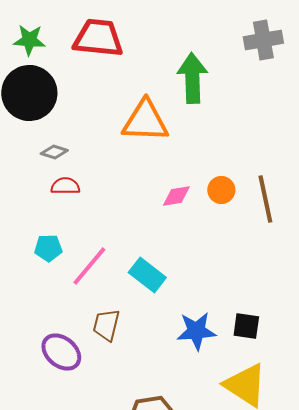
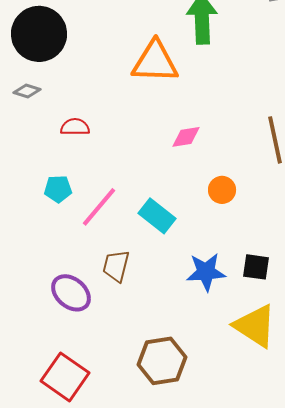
gray diamond: (54, 152) -> (27, 91), moved
orange circle: (221, 190) -> (222, 190), moved

